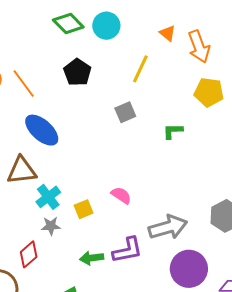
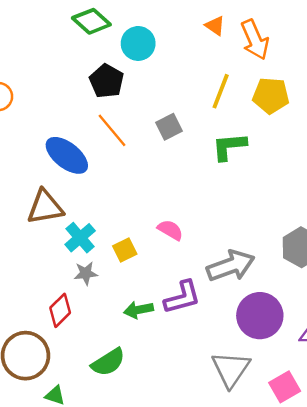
cyan circle: (106, 26) -> (138, 43), moved
yellow line: (140, 69) -> (221, 91), moved
orange line: (24, 83) -> (112, 130), moved
green L-shape: (173, 131) -> (229, 146), size x1.4

